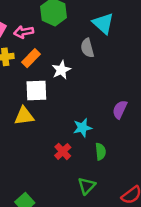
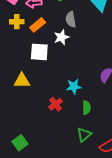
gray semicircle: (87, 48) -> (71, 19), moved
yellow triangle: (24, 116) -> (22, 81), moved
green triangle: (87, 186) -> (84, 135), moved

